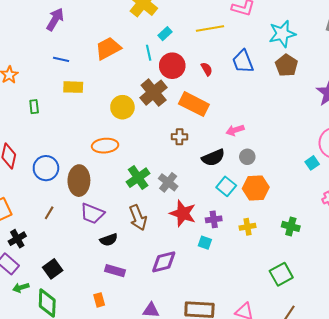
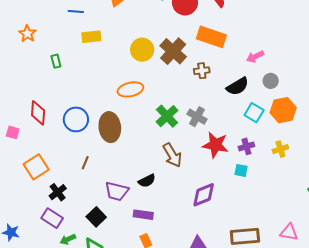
brown cross: (154, 93) -> (173, 51), moved
purple trapezoid: (92, 213) -> (117, 191), moved
purple rectangle: (115, 271) -> (143, 215), moved

